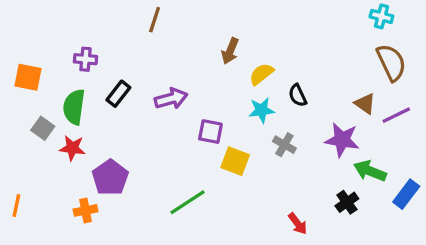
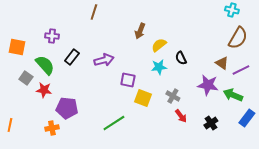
brown semicircle: (391, 62) -> (238, 38), turned 55
green semicircle: (74, 107) -> (45, 65), turned 130
gray cross: (284, 145) -> (173, 96), moved
green arrow: (370, 171) -> (233, 95), moved
purple pentagon: (110, 178) -> (67, 108), turned -30
red arrow: (298, 224) -> (181, 116), moved

